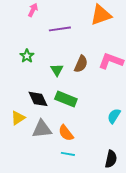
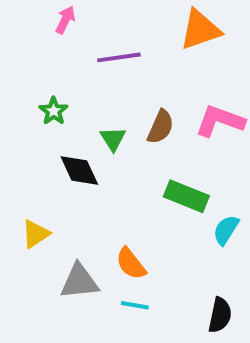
black diamond: (38, 99) -> (79, 170), moved
green rectangle: (66, 99) -> (186, 196), moved
gray triangle: (42, 129) -> (79, 281), moved

